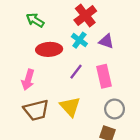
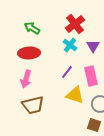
purple triangle: (106, 41) -> (93, 46), turned 40
red ellipse: (49, 49) -> (29, 53), moved
yellow triangle: (70, 107) -> (75, 95), moved, turned -30

